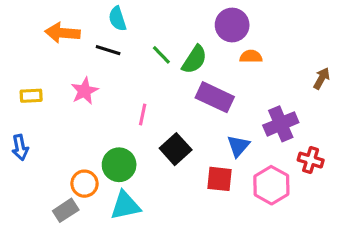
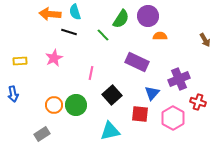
orange arrow: (63, 33) -> (50, 14), moved
green semicircle: (194, 60) -> (121, 19), moved
brown arrow: (322, 78) -> (205, 40), moved, turned 120
orange circle: (84, 184) -> (54, 105), moved
cyan triangle: (125, 206) -> (110, 131), moved

